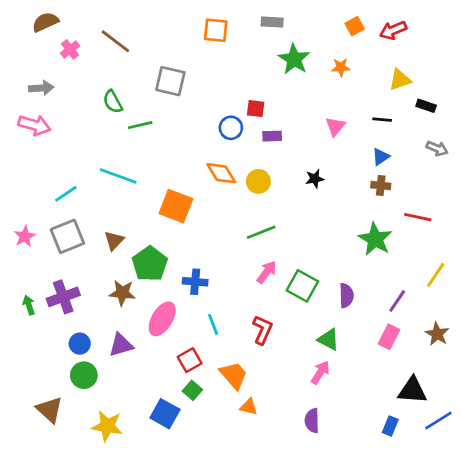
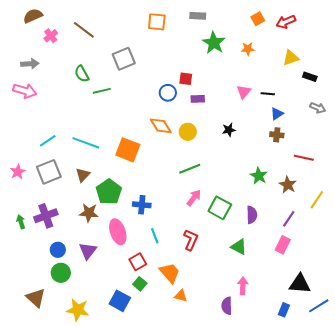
gray square: (170, 81) -> (124, 59), turned -35
black line: (382, 120) -> (268, 94), moved
cyan line: (118, 176) -> (86, 143), moved
green star: (375, 239) -> (259, 176), moved, size x0.7
pink ellipse: (162, 319) -> (118, 232), turned -50
brown star: (437, 334) -> (288, 185), moved
purple triangle: (121, 345) -> (88, 251), turned -36
pink arrow: (320, 372) -> (243, 286), moved, turned -30

